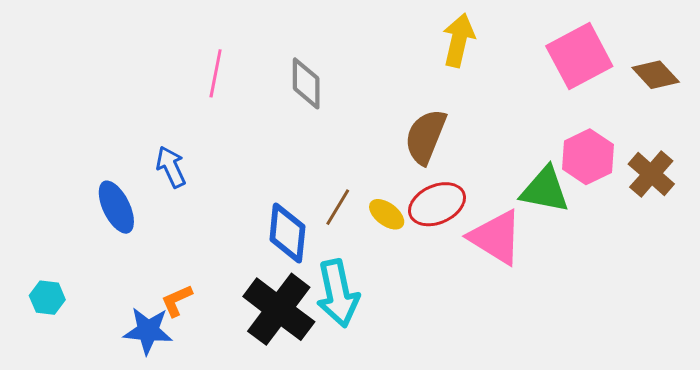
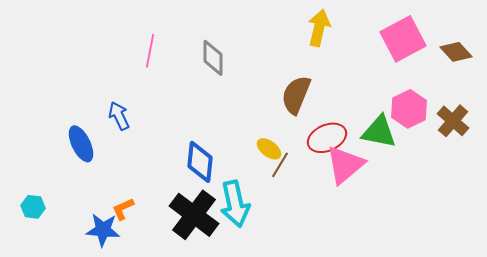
red ellipse: (437, 204) -> (327, 138), moved
brown line: (338, 207) -> (280, 165), moved
pink triangle: (496, 237) -> (345, 165), turned 48

